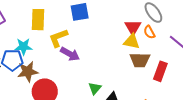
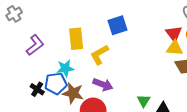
purple arrow: (70, 54) -> (103, 84), moved
brown star: (28, 72) -> (73, 93), turned 30

